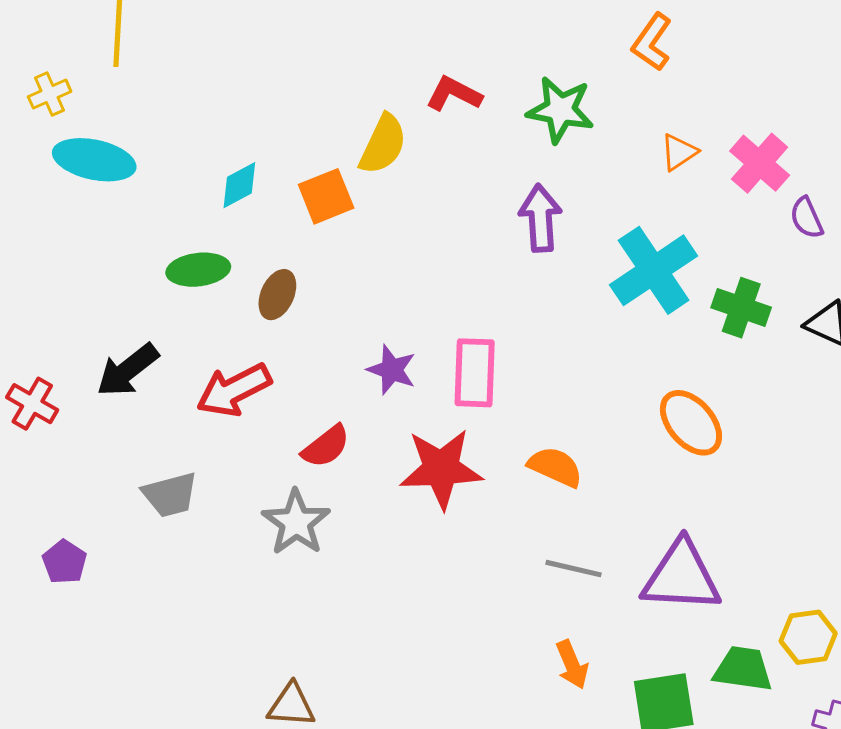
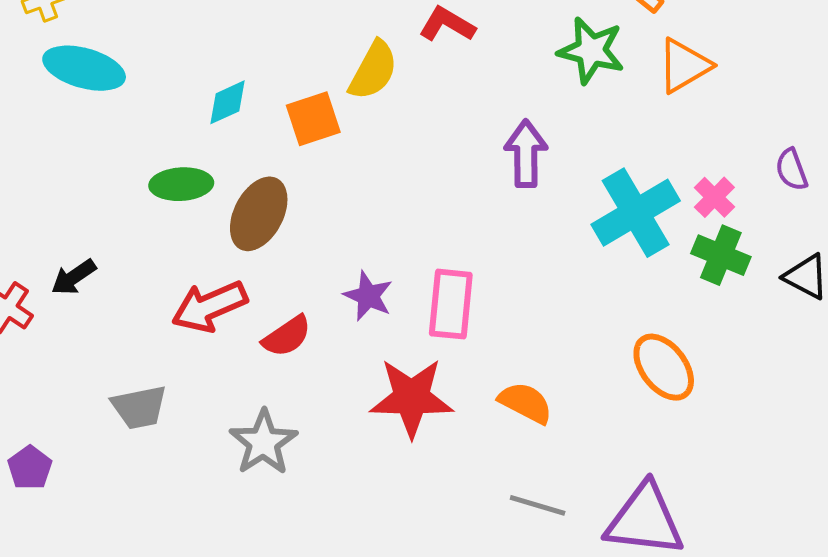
green star: (560, 110) -> (591, 51), moved
orange triangle: (679, 152) -> (684, 66), moved, size x1.5
pink cross: (760, 163) -> (714, 197), moved, size x0.7
brown ellipse: (277, 295) -> (259, 214), size x1.5
black arrow: (128, 370) -> (74, 277), moved, size x0.7
red semicircle: (326, 446) -> (287, 336), moved

